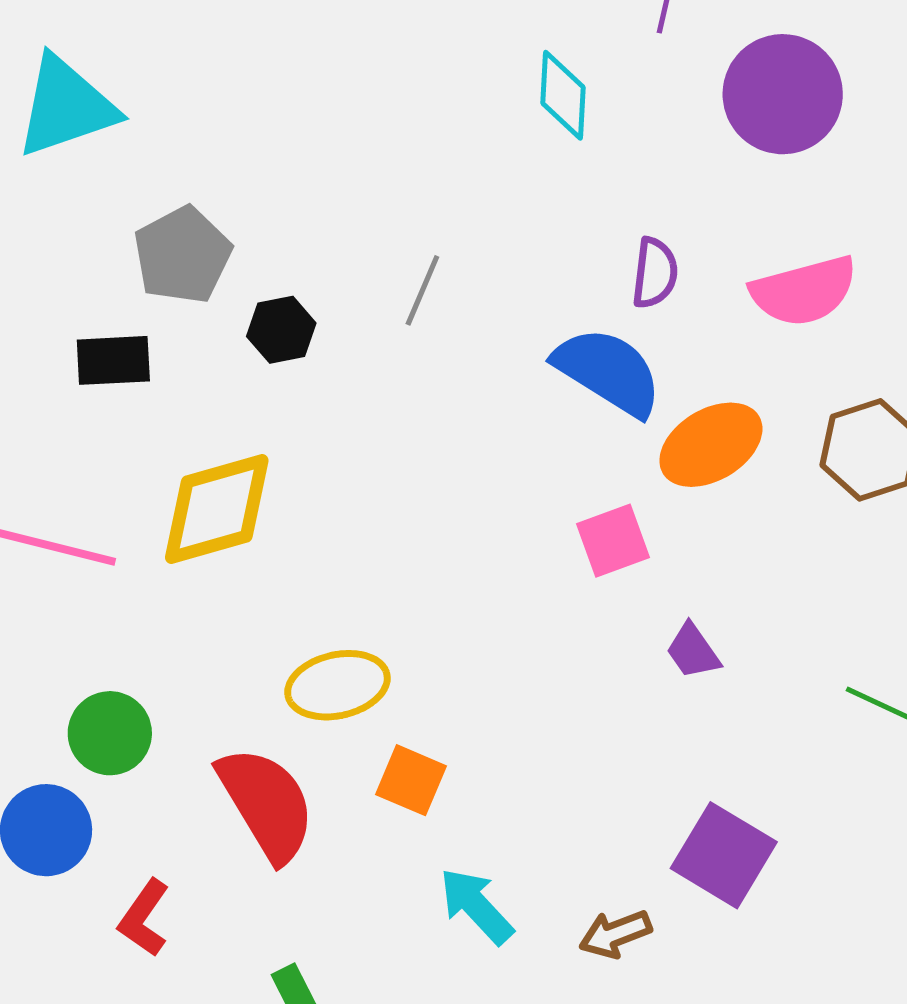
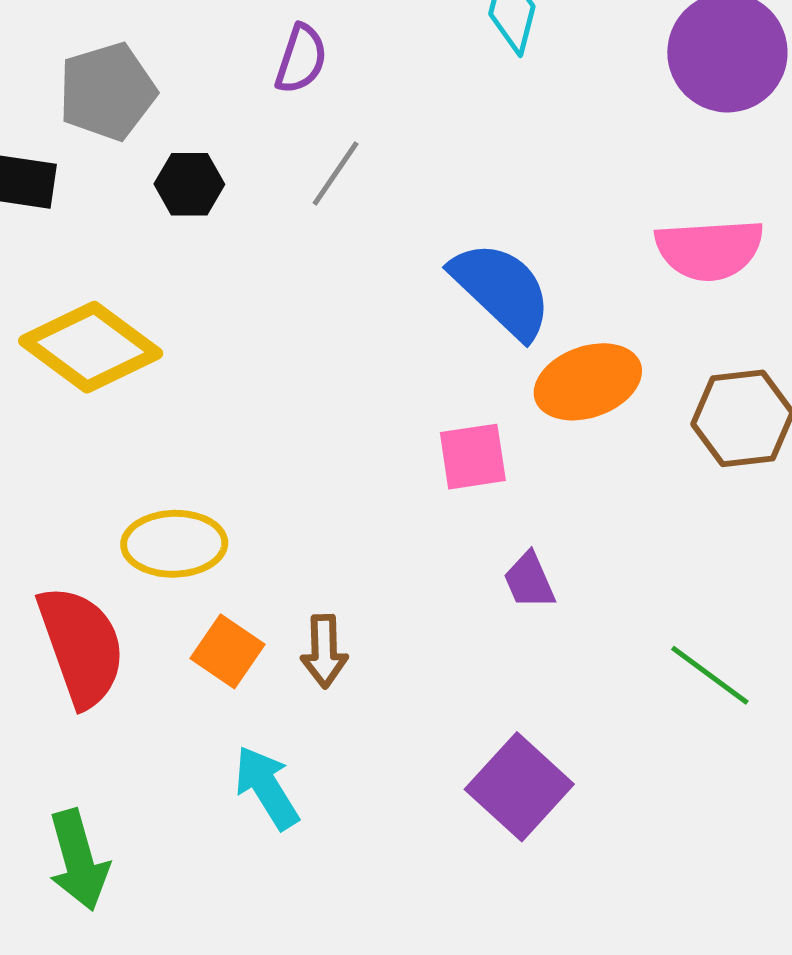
purple semicircle: (655, 273) -> (301, 59), moved
yellow diamond: (217, 509) -> (91, 347), turned 41
brown arrow: (615, 934) -> (324, 651), moved, turned -82

